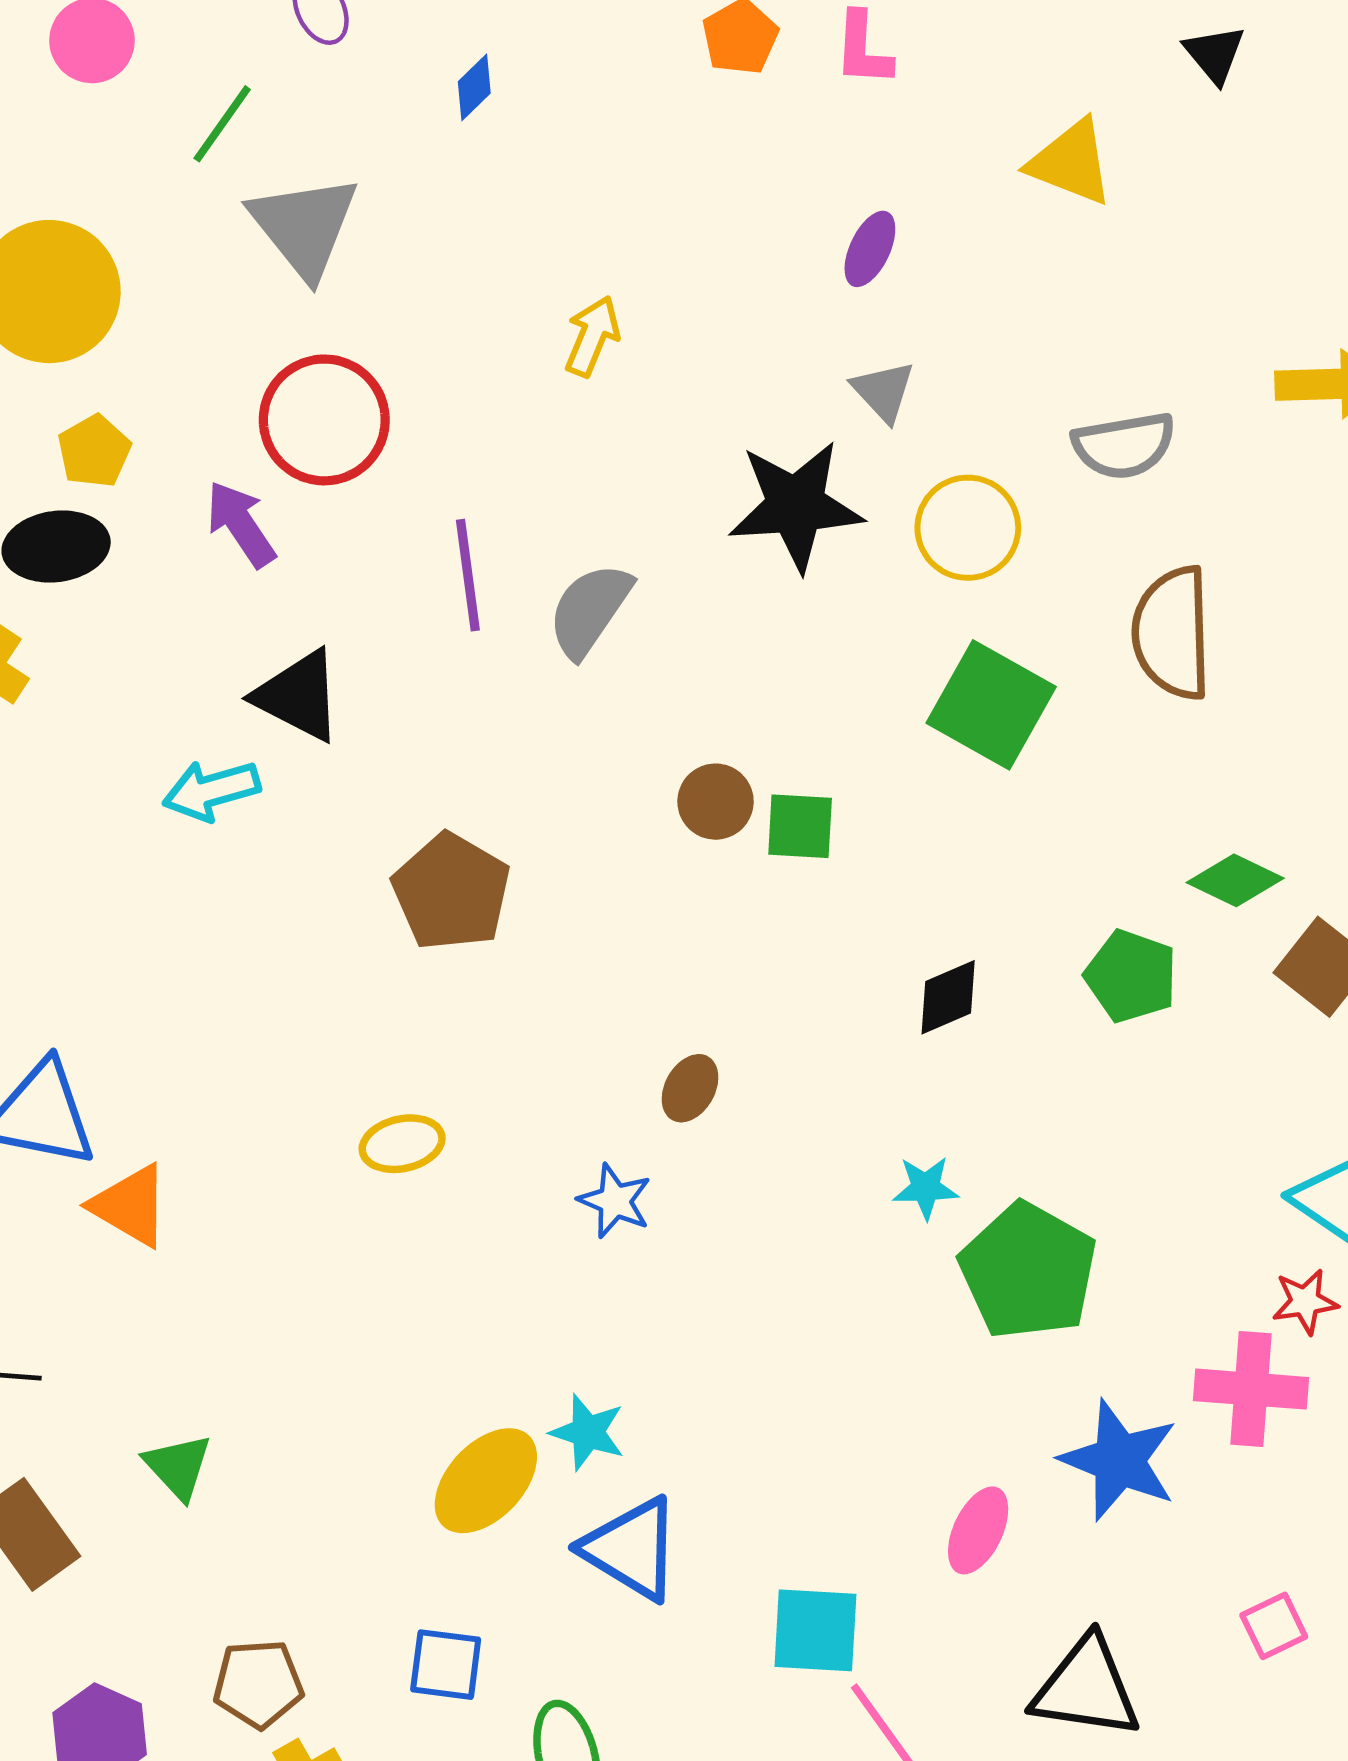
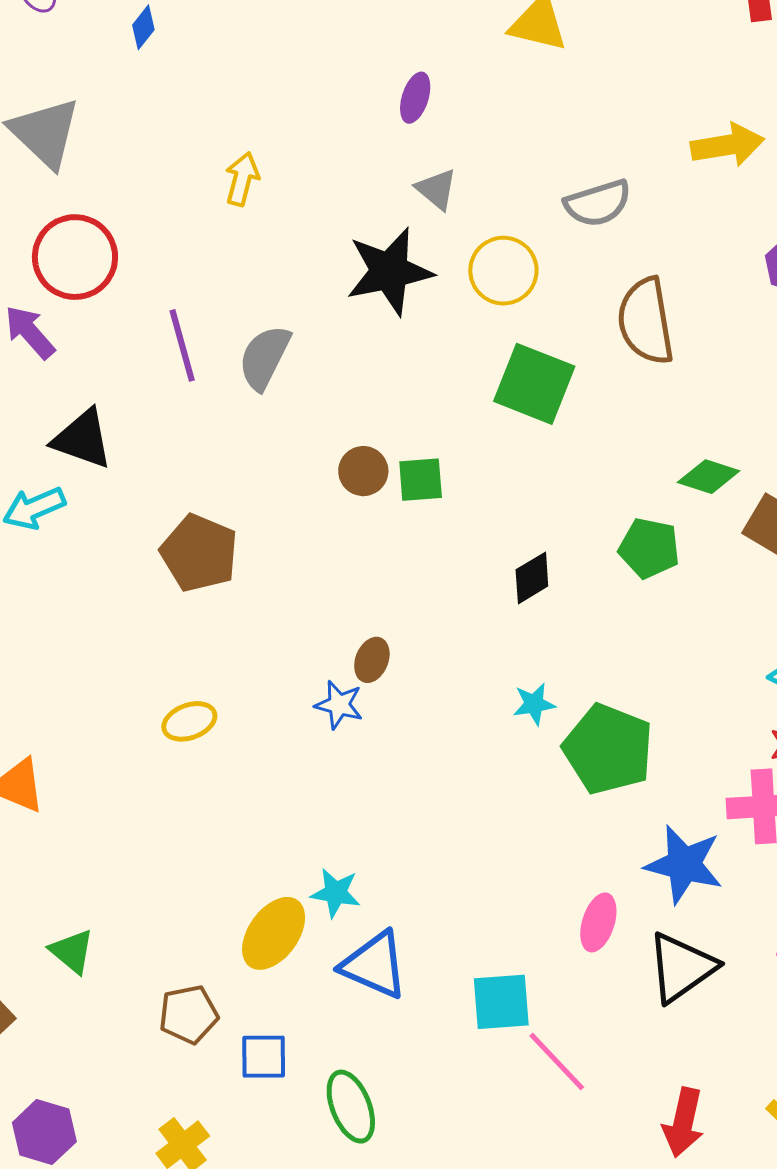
blue star: (615, 1201) -> (339, 705), moved
brown pentagon: (258, 1684) -> (189, 1014), moved
black triangle: (1086, 1688) -> (682, 967), moved, turned -36

